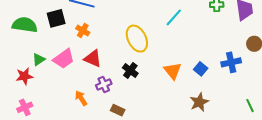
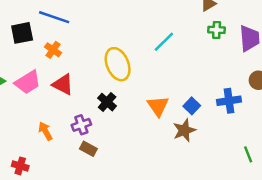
purple cross: (104, 85) -> (81, 125), moved
brown star: (199, 102) -> (184, 130), moved

